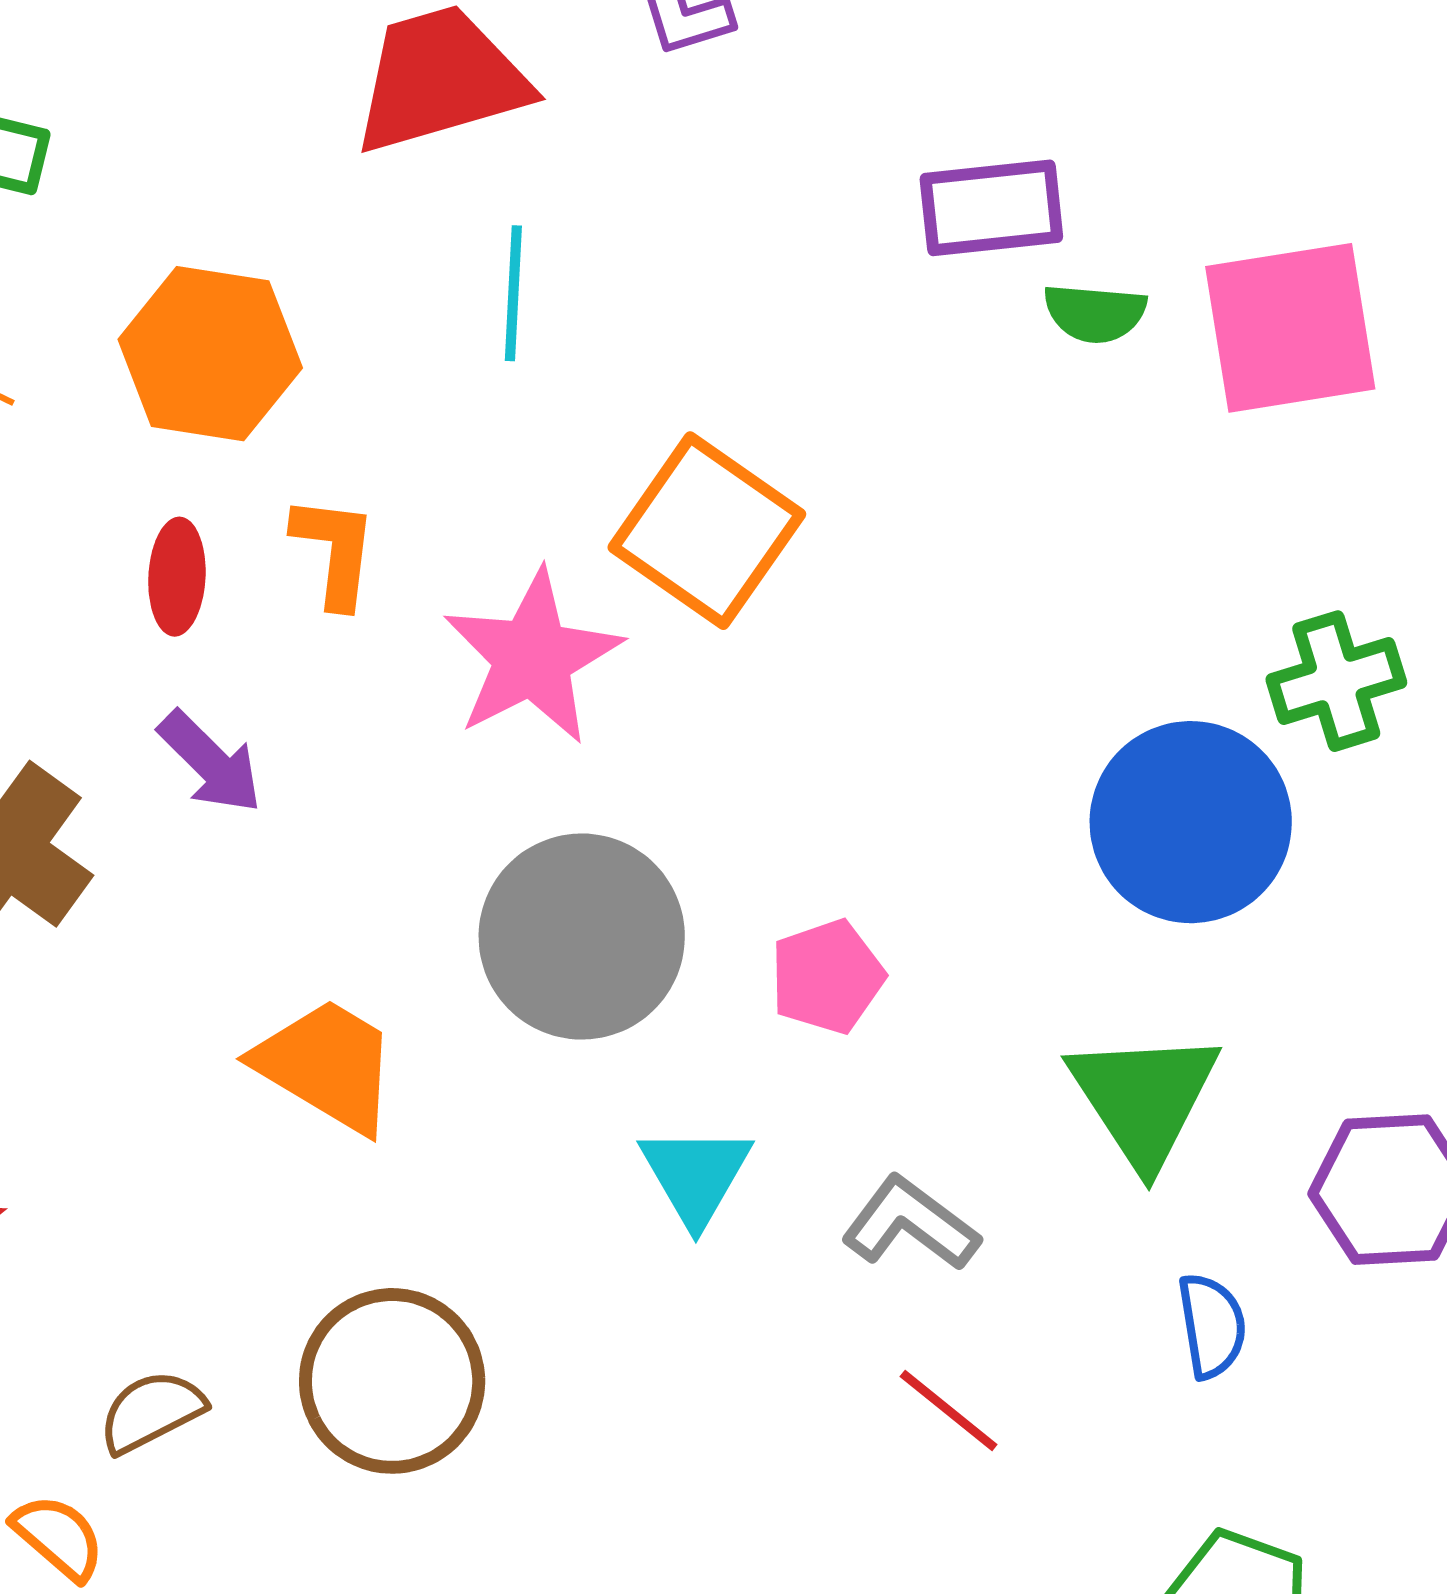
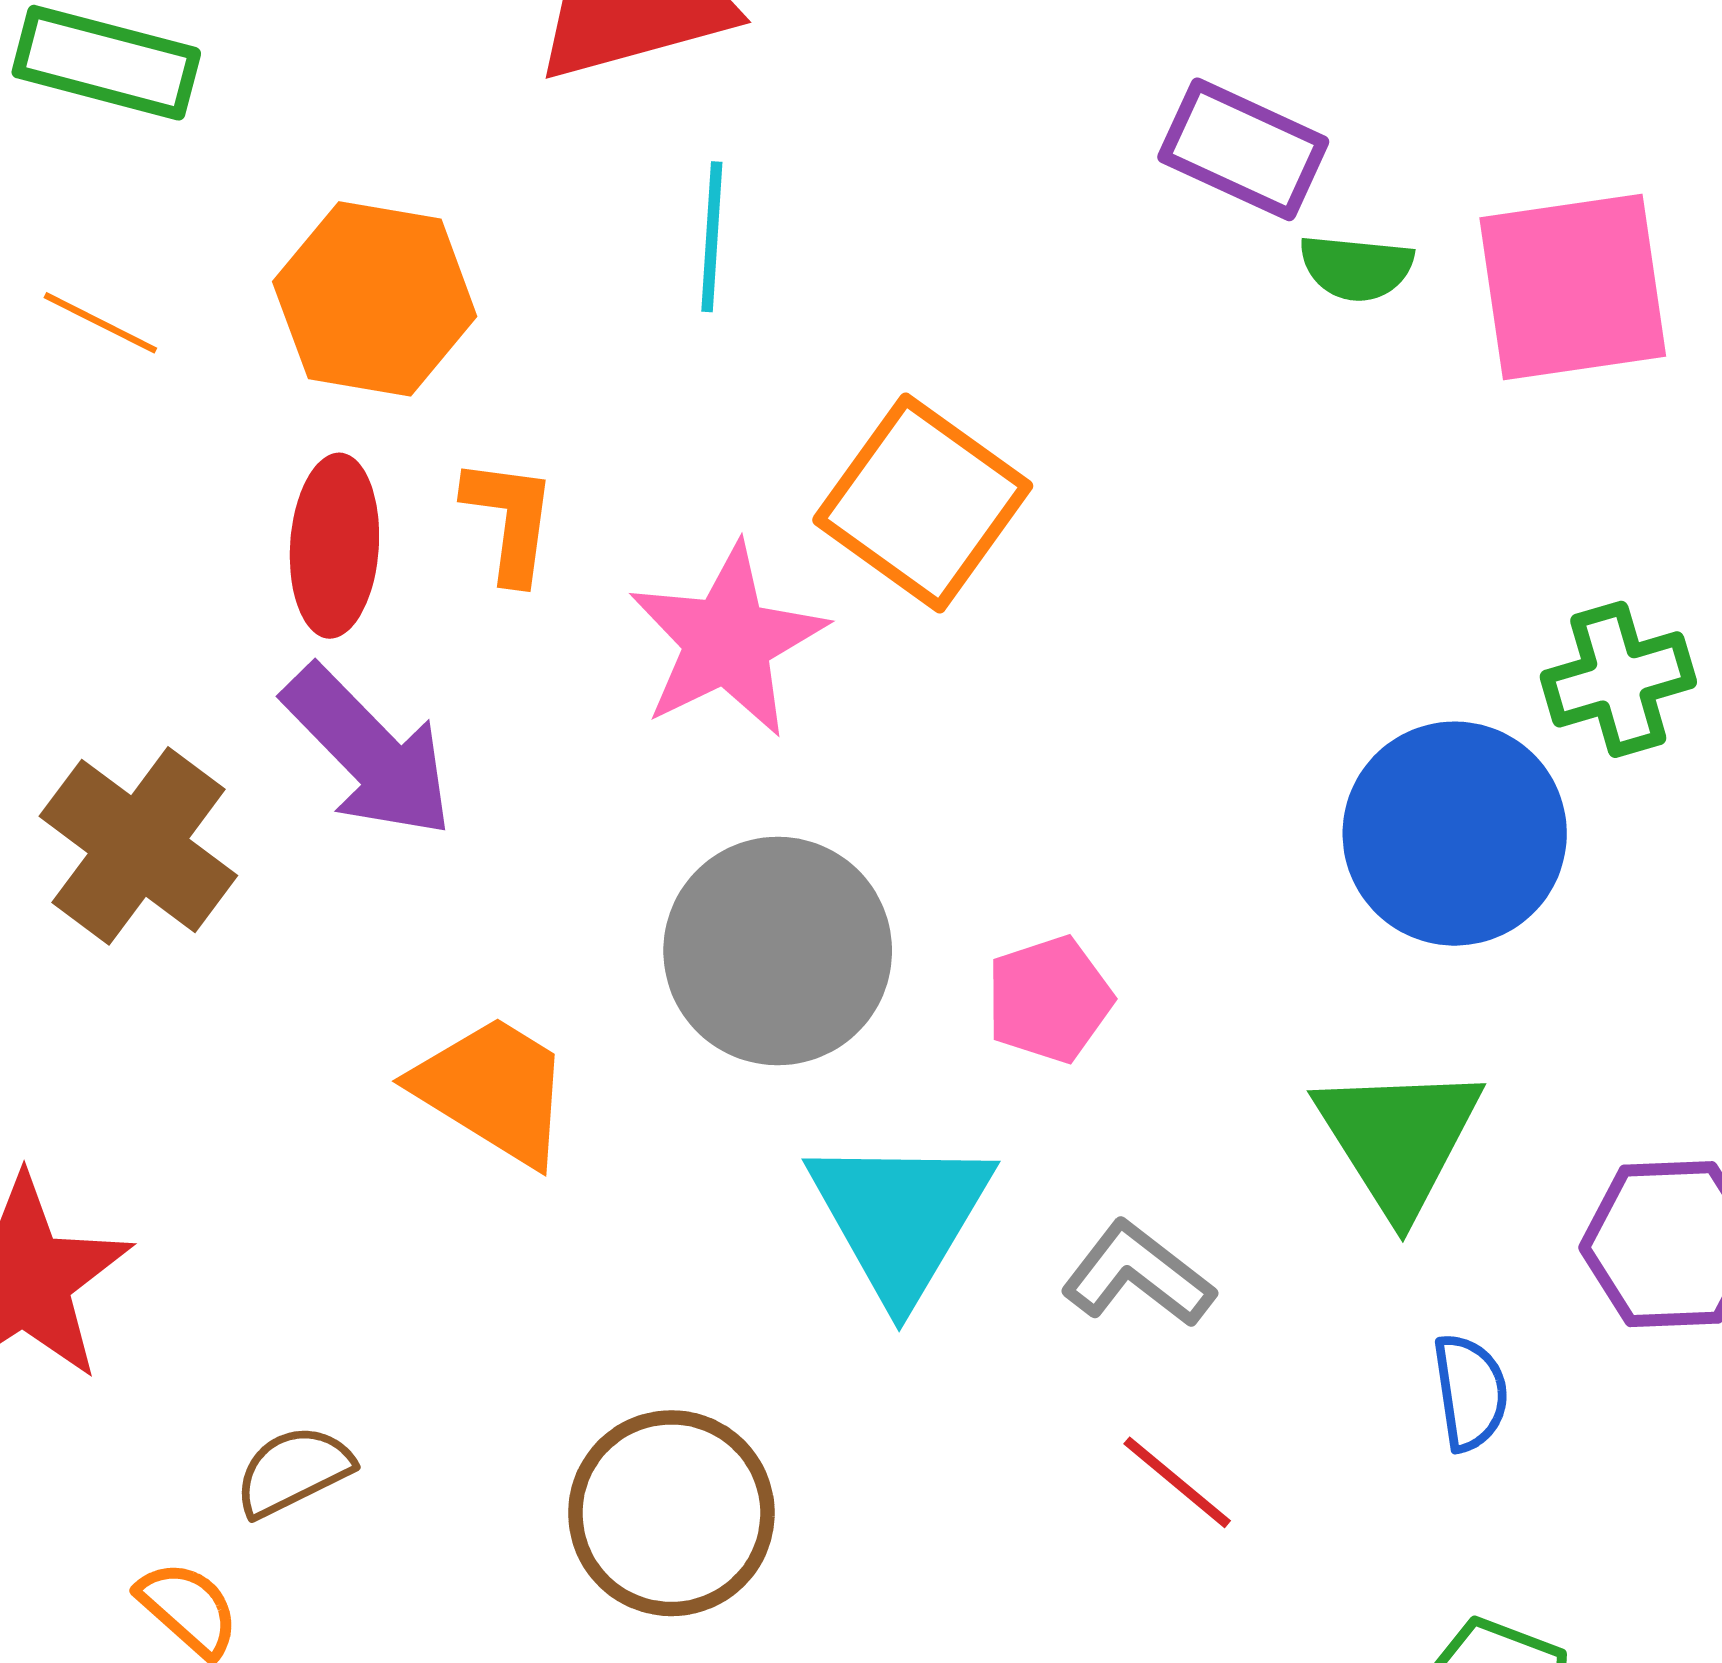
purple rectangle: (991, 208) -> (1243, 149), turned 30
red ellipse: (177, 577) -> (334, 546), size x1.4
purple arrow: (210, 762) -> (368, 752), size x1.5
cyan triangle: (696, 1175) -> (900, 1217), size x1.5
brown circle: (392, 1381) -> (671, 1513), moved

